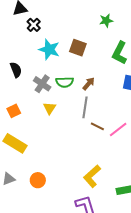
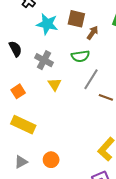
green semicircle: (65, 82) -> (80, 56), moved
brown arrow: (89, 84) -> (92, 33), moved
gray line: (85, 107) -> (91, 79), turned 30

